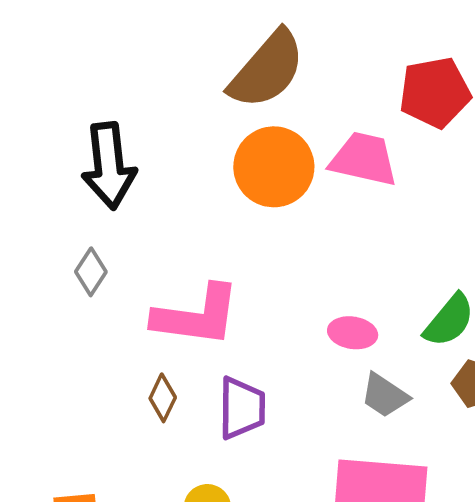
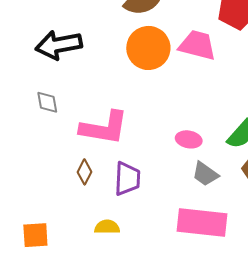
black arrow: (109, 166) -> (59, 45), turned 84
gray diamond: (91, 272) -> (47, 102), turned -45

